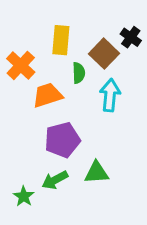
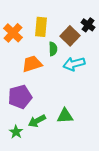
orange cross: (21, 65) -> (13, 33), moved
cyan arrow: (110, 95) -> (74, 64), turned -110
purple pentagon: (62, 140) -> (20, 97), moved

